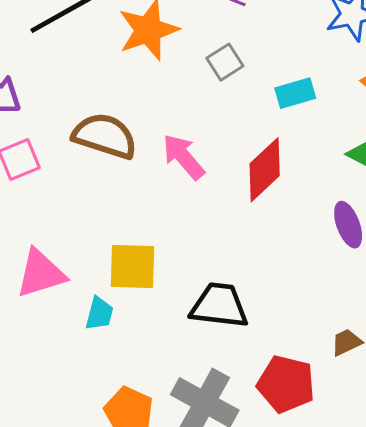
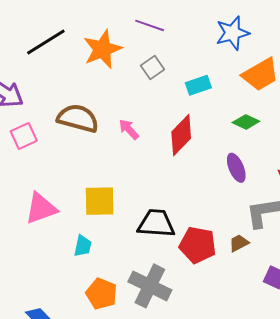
pink arrow: (184, 157) -> (129, 129), size x0.7
cyan trapezoid: (99, 314) -> (83, 246), moved
red pentagon: (286, 384) -> (198, 245), moved

